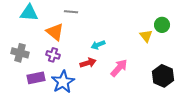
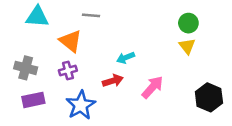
green circle: (162, 25) -> (188, 23), moved
purple cross: (53, 55) -> (68, 70), turned -32
purple rectangle: (36, 78) -> (33, 100), moved

